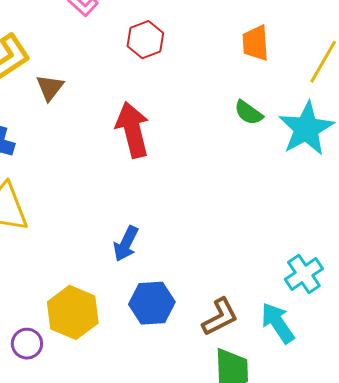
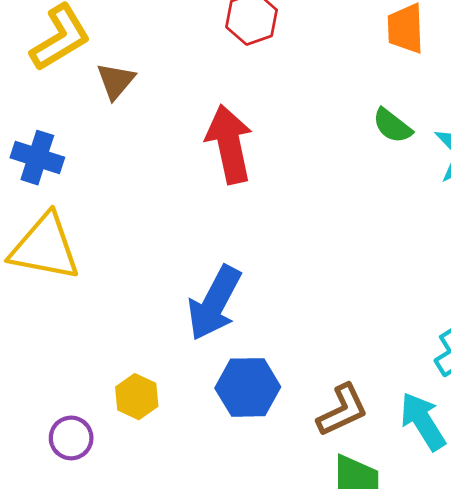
blue arrow: (126, 244) -> (214, 303), size x1.5
yellow hexagon: (73, 312) -> (137, 397), size x0.6

